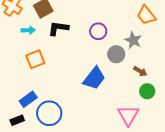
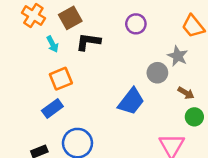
cyan arrow: (28, 30) -> (52, 44), turned 64
purple circle: (98, 31) -> (136, 24), moved
blue rectangle: (28, 99) -> (52, 108), moved

